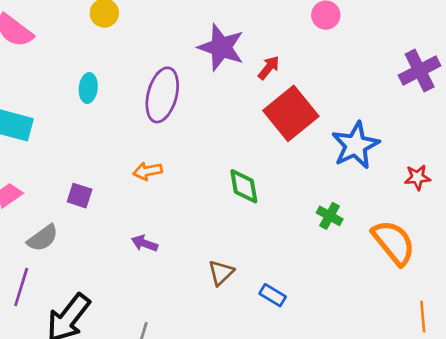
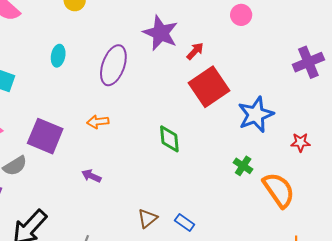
purple square: (80, 196) -> (45, 136), size x1.8
green cross: (330, 216) -> (243, 166), moved
brown triangle: (221, 273) -> (147, 218), moved

